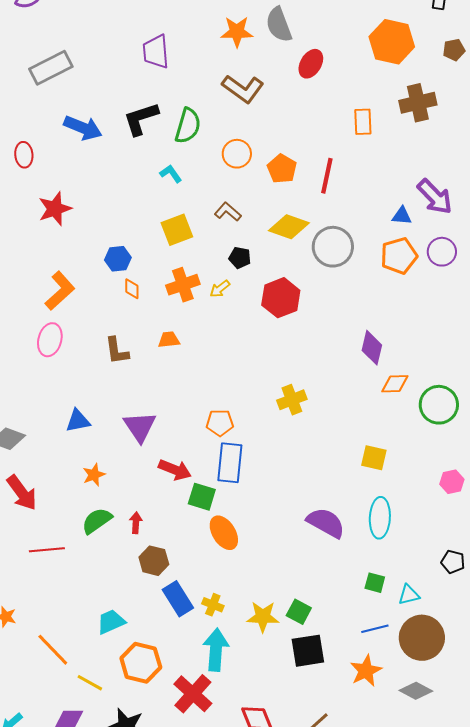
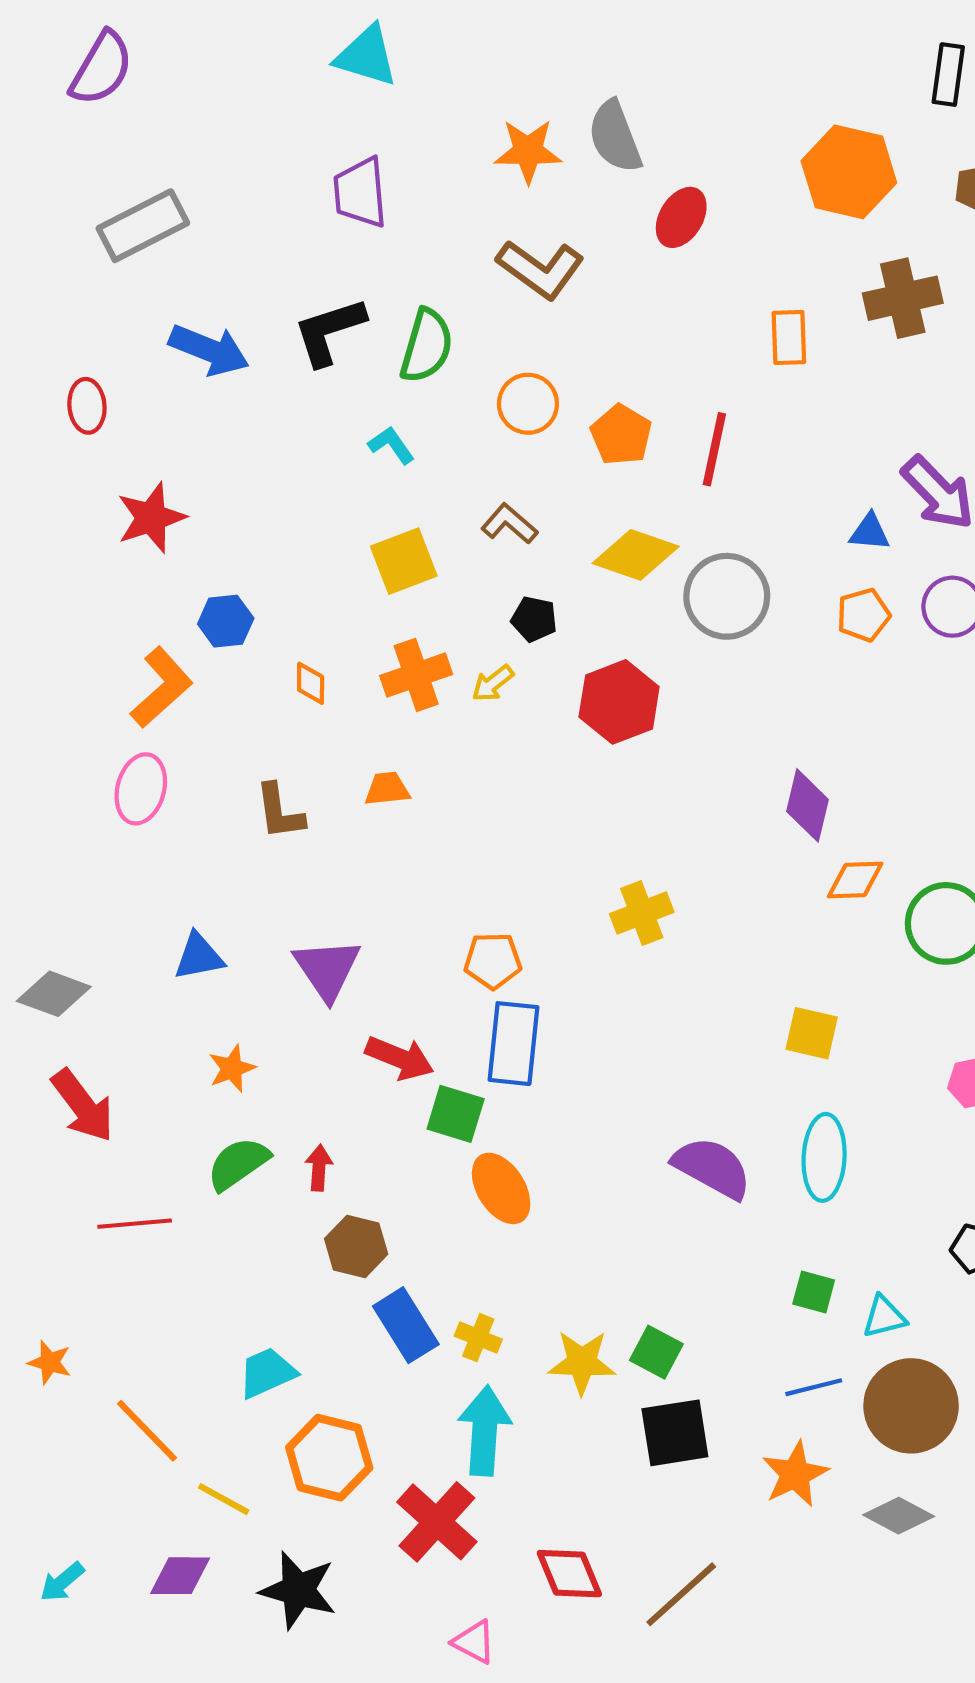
orange pentagon: (399, 256) -> (863, 615), size x0.7
blue hexagon: (118, 259) -> (226, 621), moved

